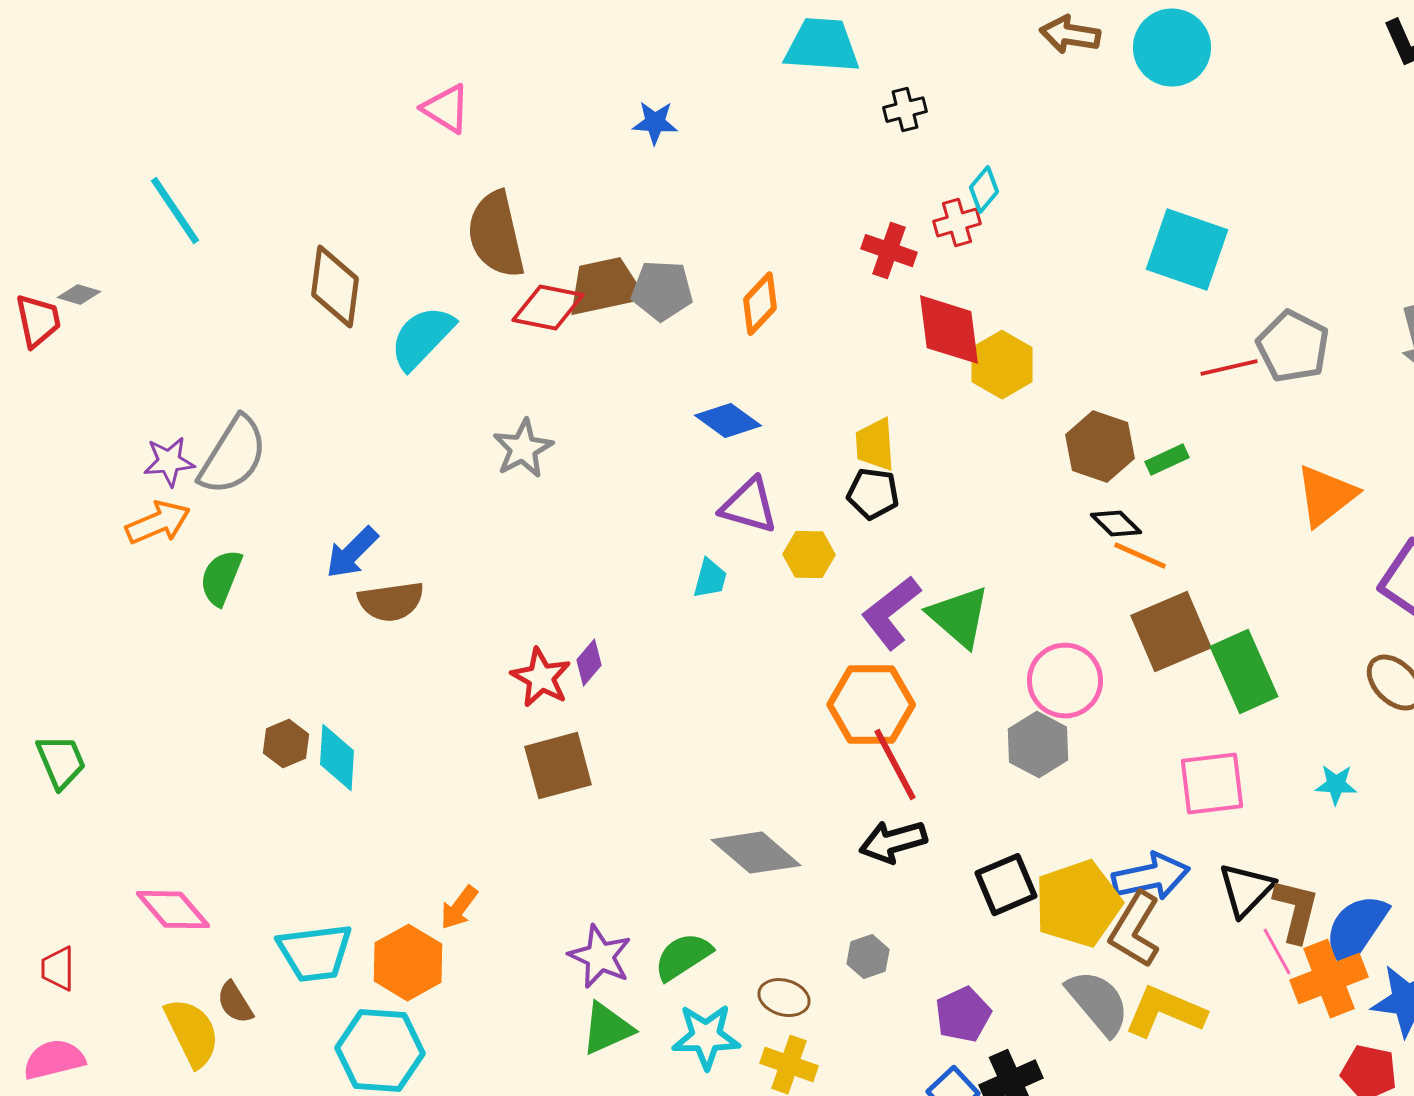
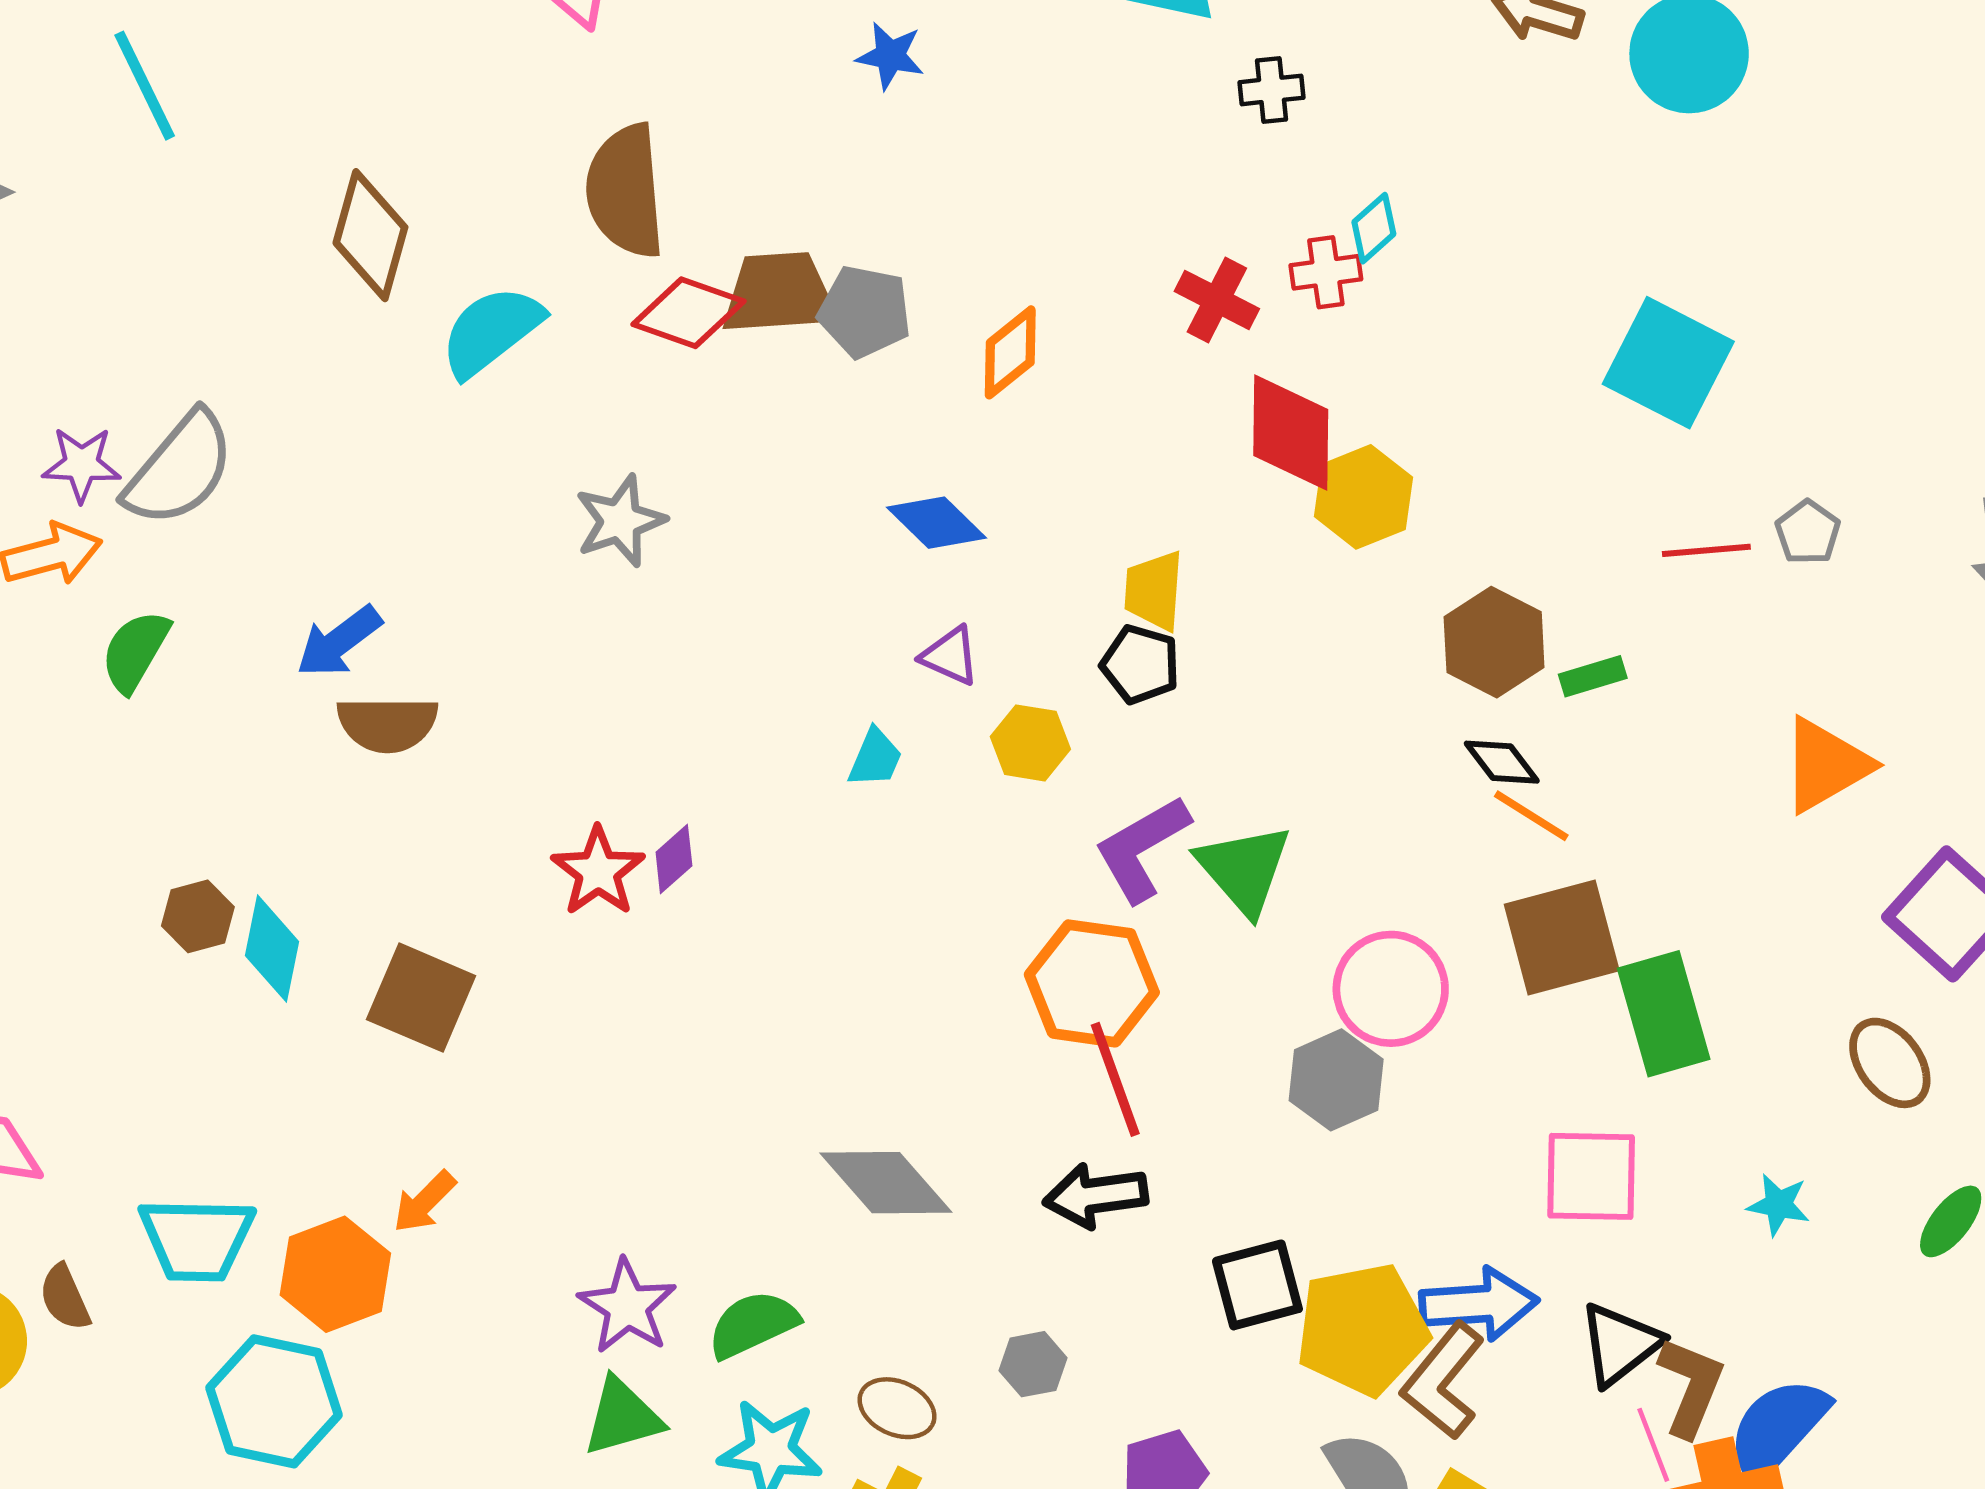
gray pentagon: (1293, 347) -> (1808, 532), size x0.6
purple triangle: (749, 506) -> (950, 656), size x0.7
brown square: (558, 766) -> (421, 998), moved, turned 30

